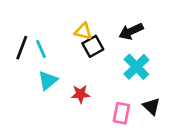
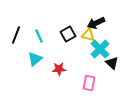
yellow triangle: (83, 31) -> (88, 35), moved
cyan line: (41, 49) -> (39, 36), moved
black triangle: (151, 106) -> (112, 63), moved

